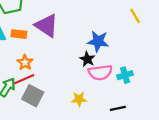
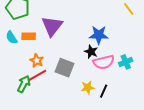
purple triangle: (47, 26) -> (52, 26), turned 40
gray square: (33, 96) -> (64, 68), moved
black line: (118, 108) -> (104, 91), moved, turned -48

